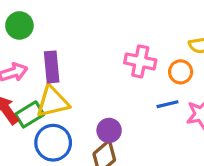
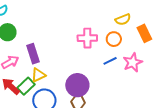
yellow triangle: (53, 102) -> (38, 75), size x0.7
purple circle: (109, 130) -> (77, 85), size x1.5

